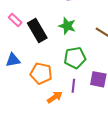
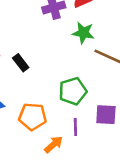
green star: (67, 26) -> (83, 33), moved
black rectangle: (37, 31) -> (21, 63), size x0.6

